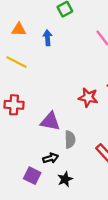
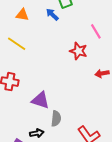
blue arrow: (48, 38) -> (52, 14), moved, turned -48
red star: (88, 97) -> (78, 51), moved

